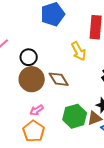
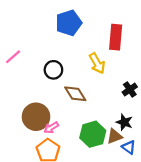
black circle: (29, 57) -> (53, 70), moved
brown circle: (32, 79) -> (36, 117), moved

